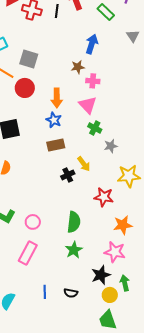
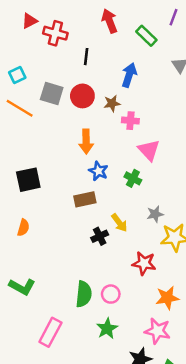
black line: (57, 11) -> (86, 57), moved
red circle: (25, 88) -> (82, 96), moved
pink triangle: (88, 105) -> (149, 150), moved
blue star: (54, 120) -> (98, 171), moved
gray star: (111, 146) -> (155, 214), moved
pink circle: (33, 222) -> (111, 294), moved
green semicircle: (74, 222) -> (84, 294), moved

